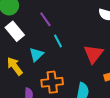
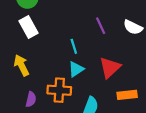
purple line: (45, 19) -> (101, 26), moved
cyan triangle: (36, 55) -> (76, 69), moved

